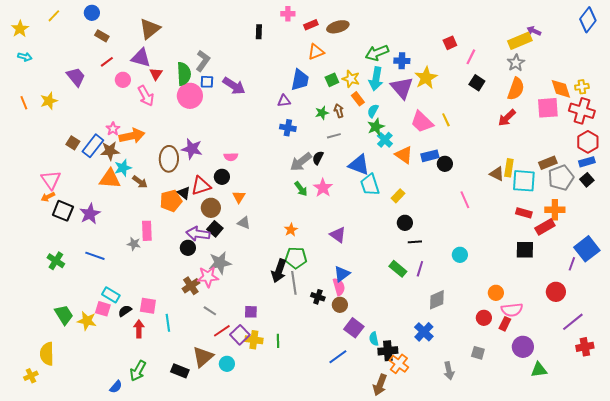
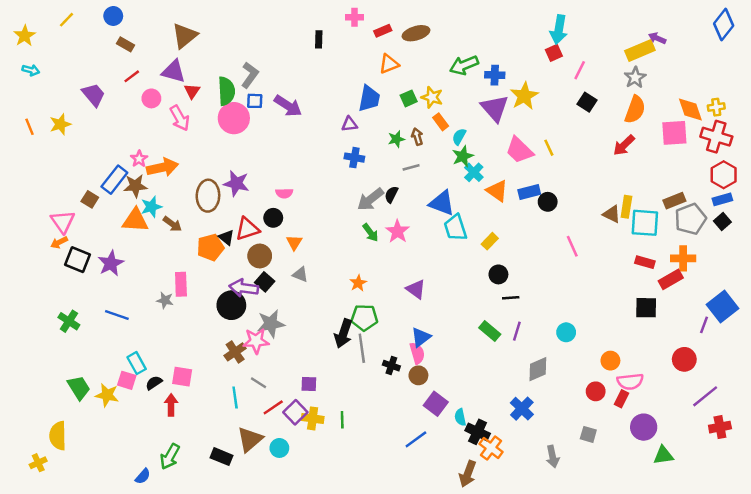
cyan arrow: (376, 79) -> (559, 30), moved
brown square: (73, 143) -> (90, 199), moved
black circle: (188, 248) -> (231, 305), size x1.5
cyan circle: (460, 255) -> (566, 332), moved
cyan rectangle: (111, 295) -> (137, 363), turned 30
cyan line: (168, 323) -> (235, 398), moved
black cross: (388, 351) -> (478, 432), turned 30

